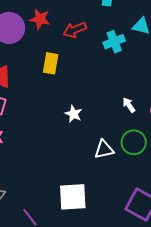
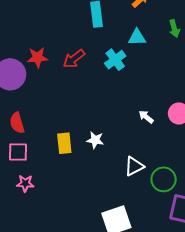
yellow rectangle: (51, 63) -> (64, 143), moved
green circle: (134, 142) -> (164, 179), moved

